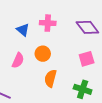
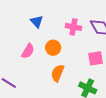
pink cross: (48, 23) -> (73, 27), moved

